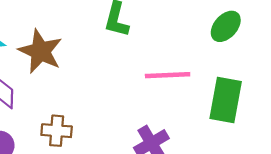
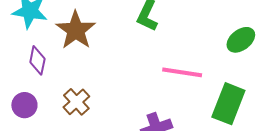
brown cross: (57, 131) -> (76, 102), turned 32

